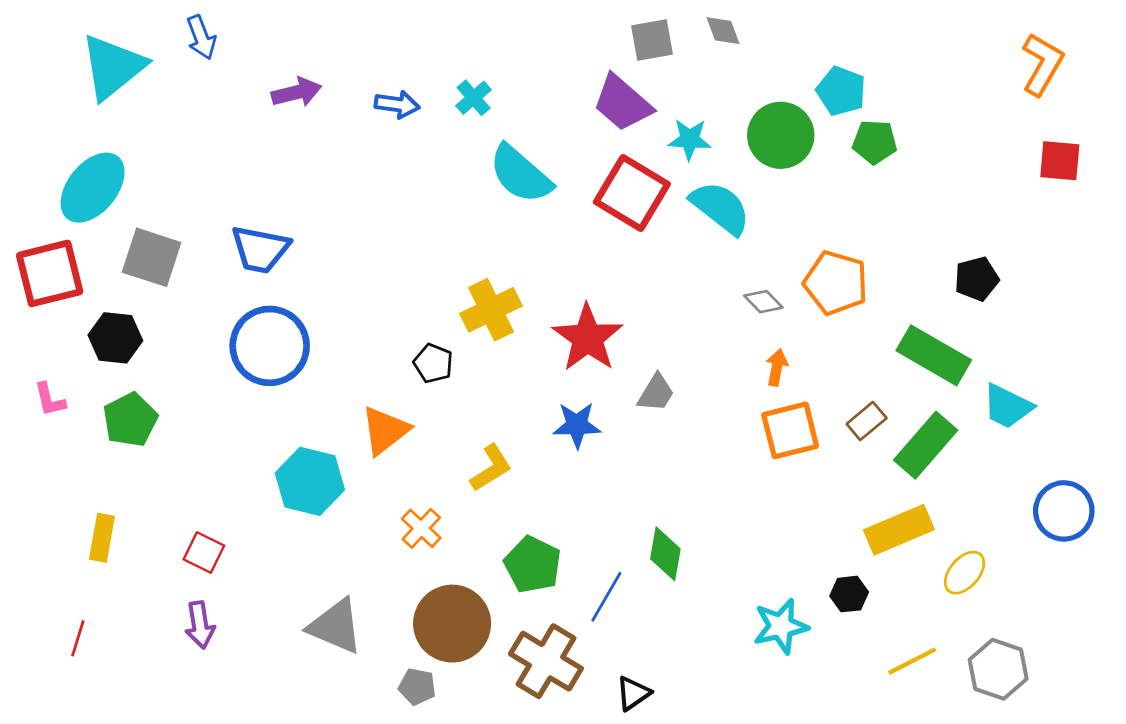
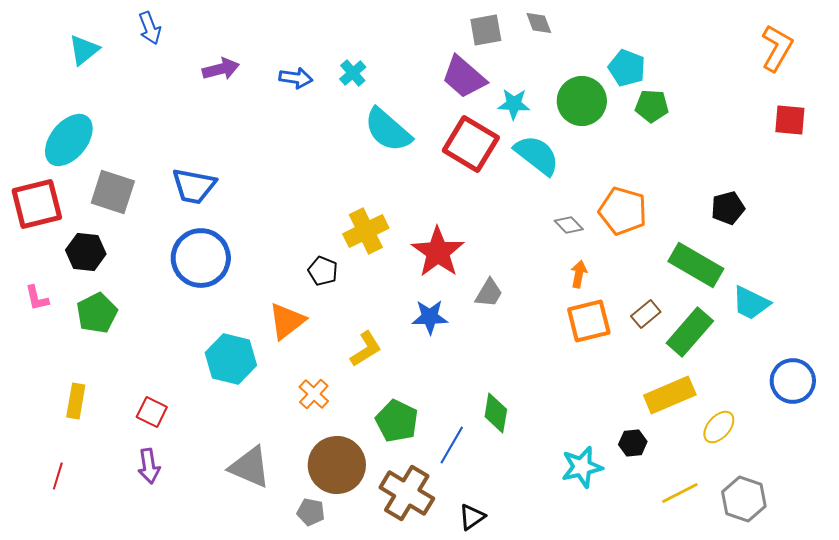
cyan triangle: (113, 67) -> (84, 50), size x0.6

